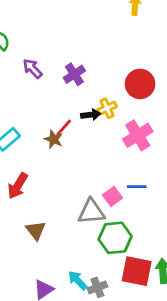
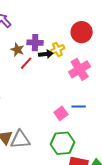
purple cross: (74, 74) -> (35, 43), moved, turned 35
brown star: (54, 139) -> (17, 50), moved
gray triangle: (91, 212) -> (20, 140), moved

